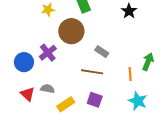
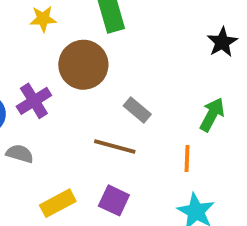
black star: (129, 11) -> (222, 42), moved
green arrow: (148, 62) -> (212, 115), moved
gray semicircle: (47, 89) -> (20, 154), moved

